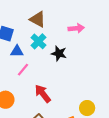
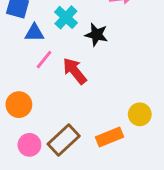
red arrow: (43, 94) -> (75, 71), moved

